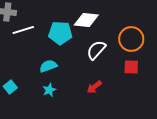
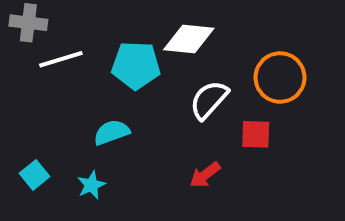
red square: (131, 67) -> (256, 134), moved
cyan star: (49, 90) -> (91, 185), moved

